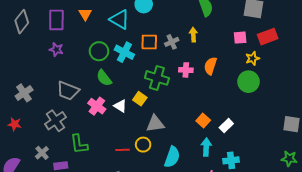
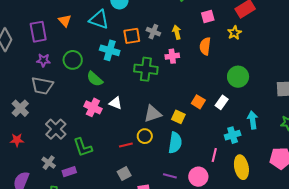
yellow arrow: (193, 35) -> (177, 32), moved
pink square: (240, 38) -> (208, 16), moved
gray cross: (172, 42) -> (153, 32), turned -32
green circle: (99, 51) -> (73, 60), moved
orange semicircle: (210, 66) -> (205, 46), moved
green circle: (248, 82) -> (238, 77), moved
gray trapezoid: (68, 91) -> (42, 86), moved
yellow square: (140, 99) -> (178, 117), moved
cyan arrow: (206, 147) -> (253, 120), moved

